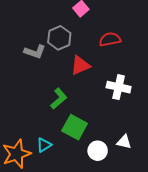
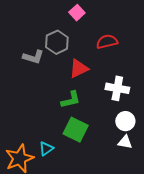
green L-shape: (59, 99) -> (71, 100), moved, turned 30
white circle: (98, 151) -> (125, 121), moved

